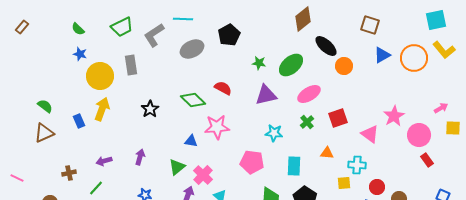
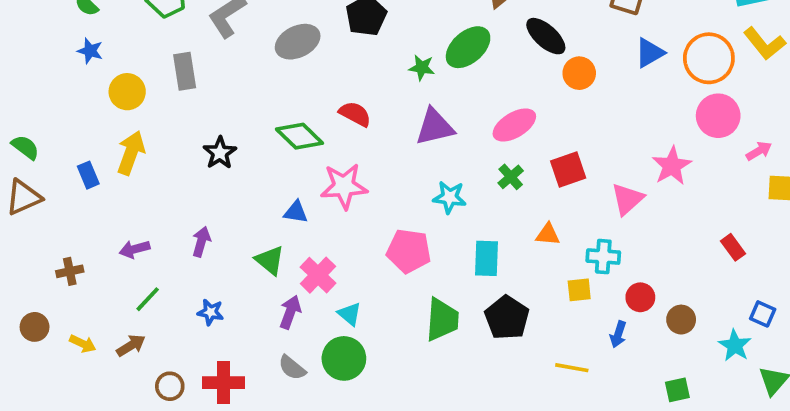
green ellipse: (291, 65) -> (468, 47), moved
yellow circle: (100, 76) -> (127, 92), size x0.7
pink triangle: (370, 134) -> (627, 199), turned 42
pink circle: (419, 135) -> (718, 116), moved
green triangle: (177, 167) -> (270, 260), turned -42
green line: (96, 188) -> (148, 299), moved

